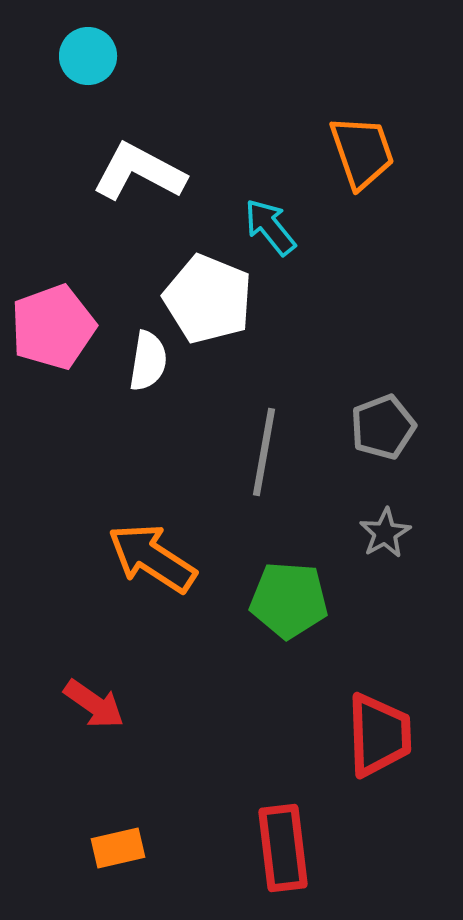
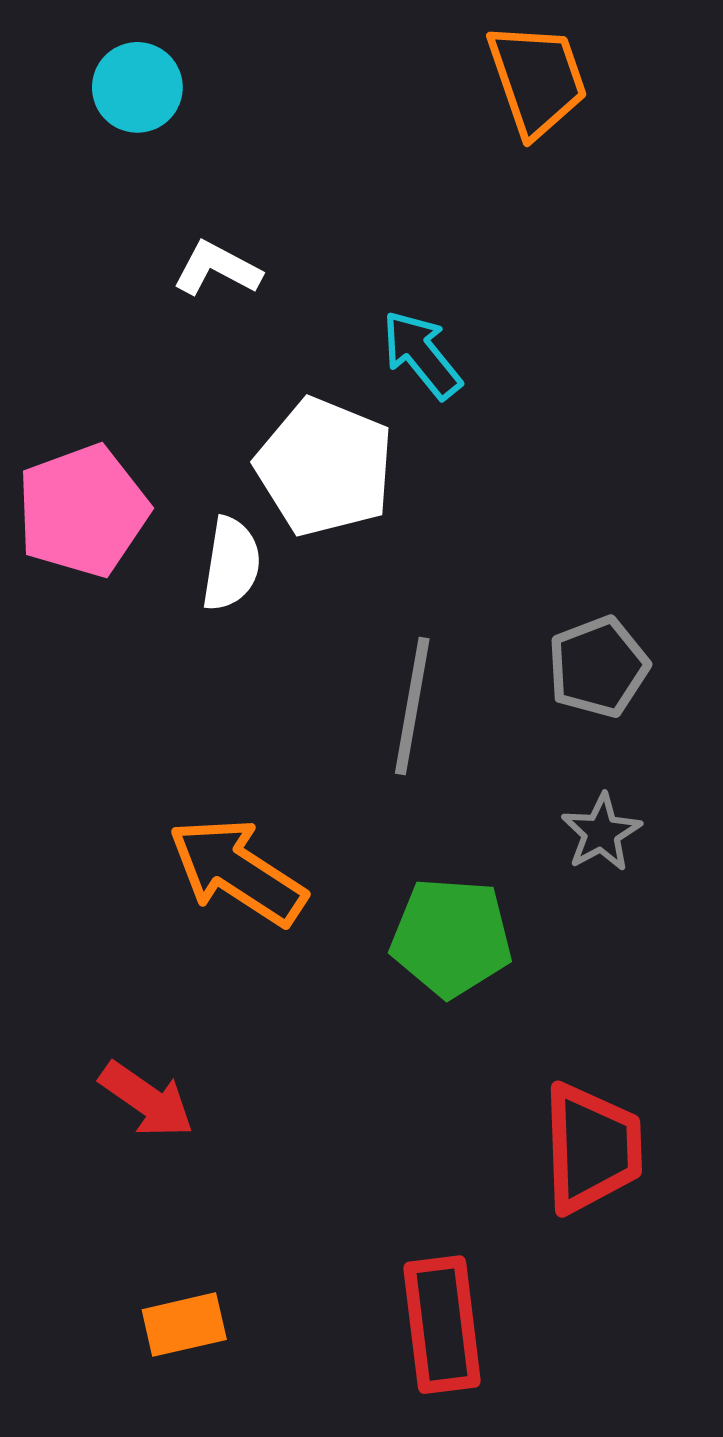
orange trapezoid: (362, 152) -> (537, 80), moved
white L-shape: (139, 172) -> (217, 269), size x0.6

